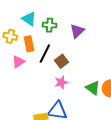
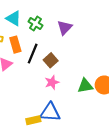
green cross: (50, 25) -> (35, 23), turned 32
green triangle: (93, 88) -> (85, 86), turned -42

